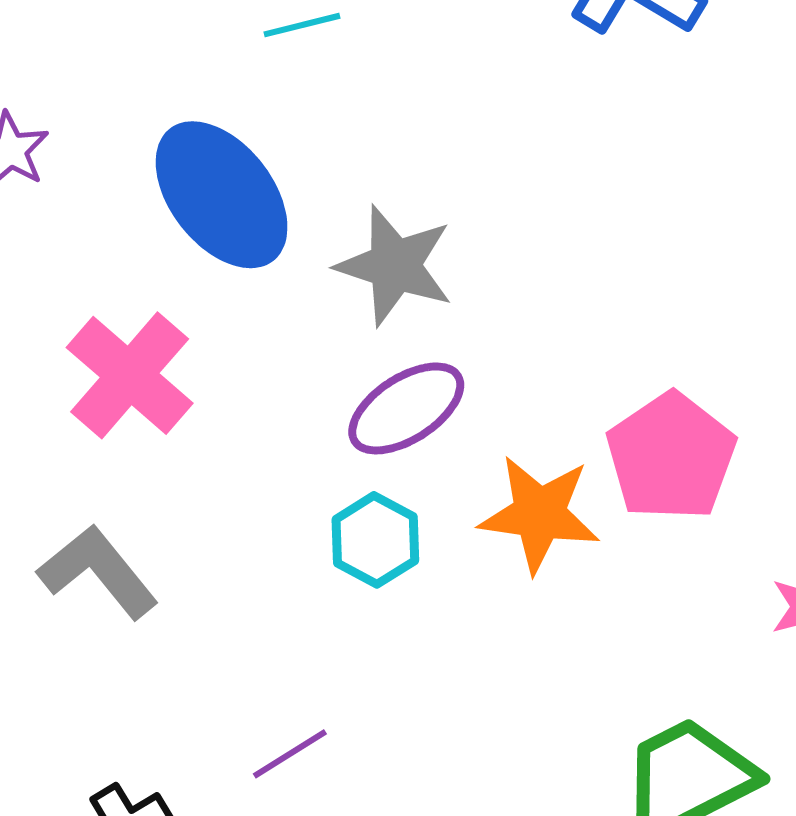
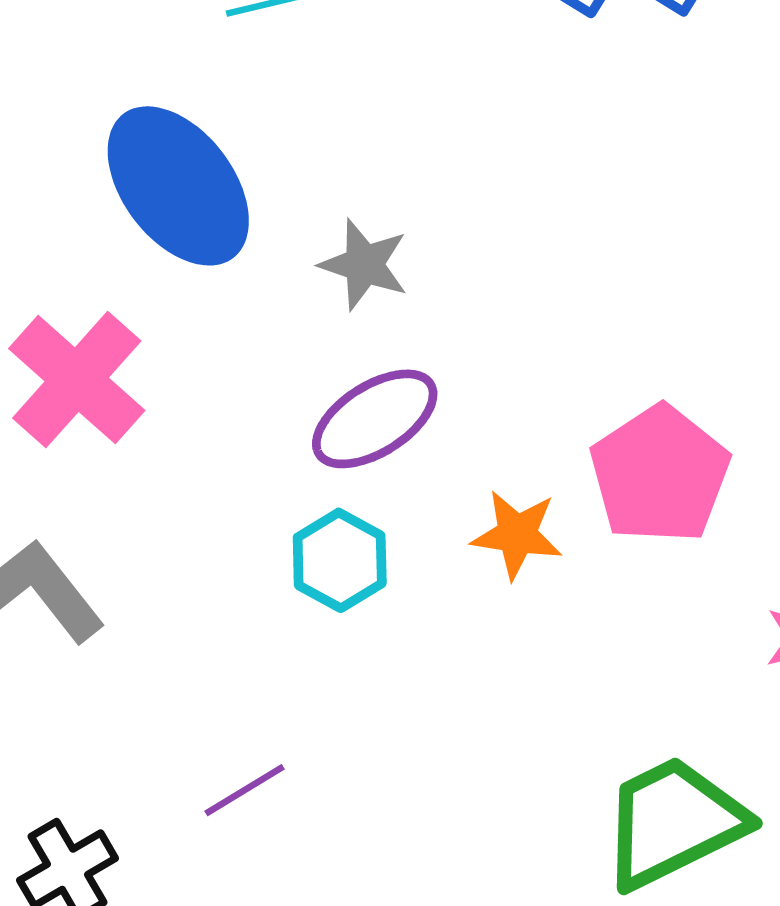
gray star: (395, 266) -> (364, 265), size x0.7
orange star: (539, 514) -> (517, 534), size x0.7

